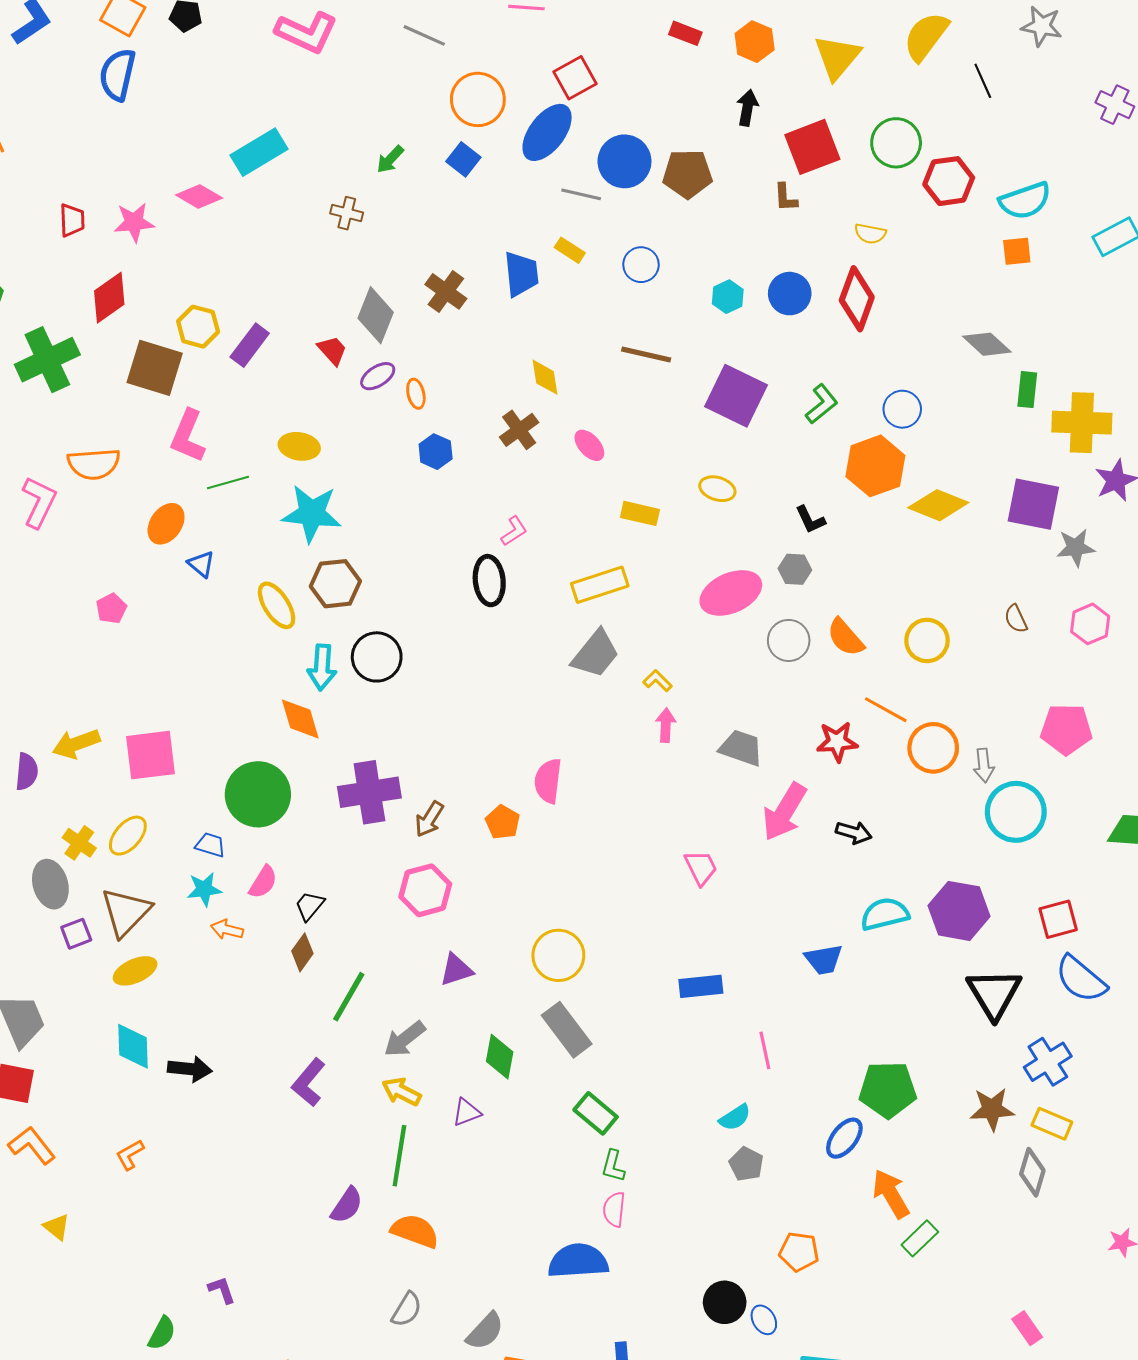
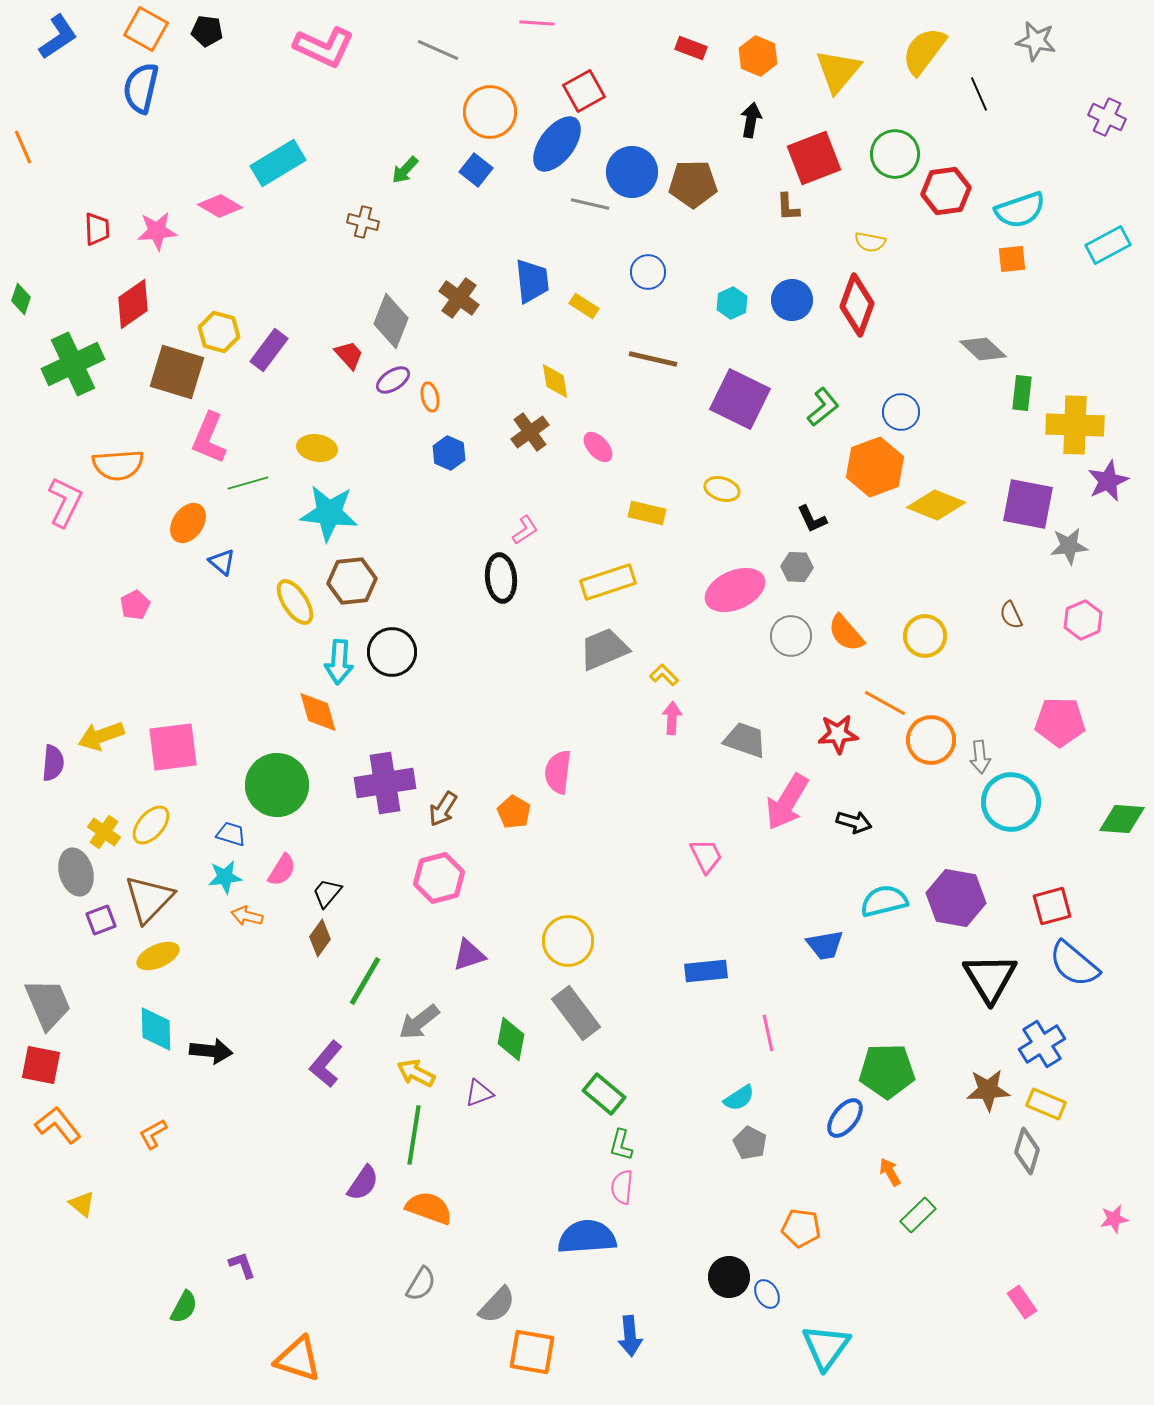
yellow rectangle: (570, 250) -> (584, 306), moved
gray trapezoid: (596, 654) -> (604, 649), turned -152
orange arrow: (891, 1194) -> (890, 1172), size x0.6

